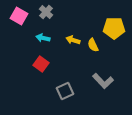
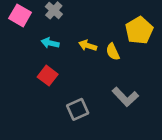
yellow pentagon: (114, 28) -> (139, 30), turned -30

